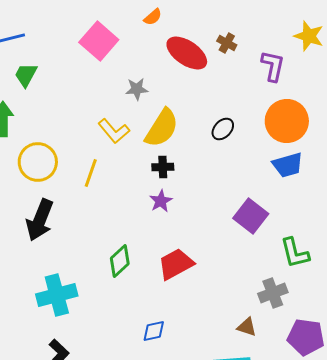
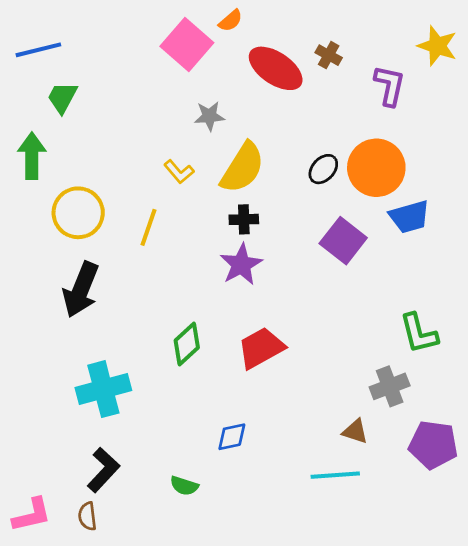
pink square: (99, 41) -> (187, 44), moved
orange circle: (287, 121) -> (376, 168), moved
yellow L-shape: (114, 131) -> (179, 172), size x0.7
purple star: (161, 201) -> (241, 264), size x1.4
purple square: (251, 216) -> (343, 241), moved

